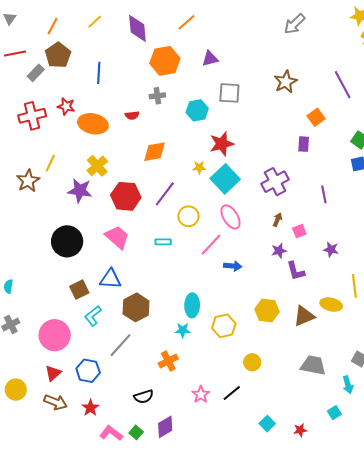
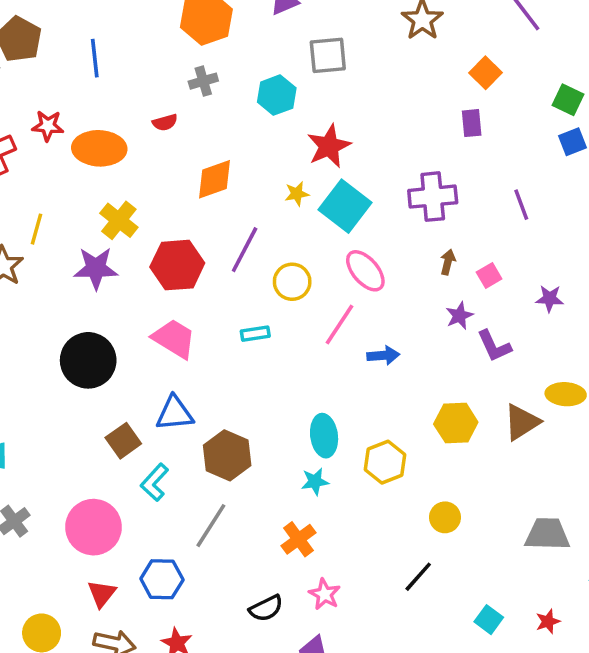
purple cross: (275, 182) -> (433, 197), turned 32
gray trapezoid: (313, 365) -> (547, 534), moved
pink star: (201, 394) -> (325, 594), moved

